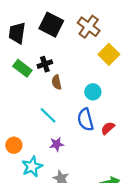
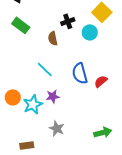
black cross: (45, 64) -> (68, 21), moved
cyan circle: (93, 92) -> (90, 32), moved
cyan star: (32, 167) -> (33, 104), moved

